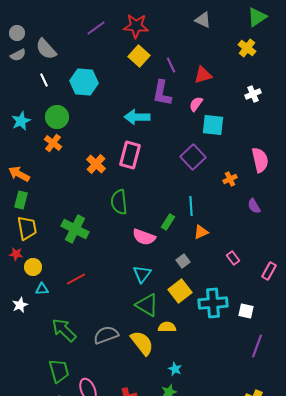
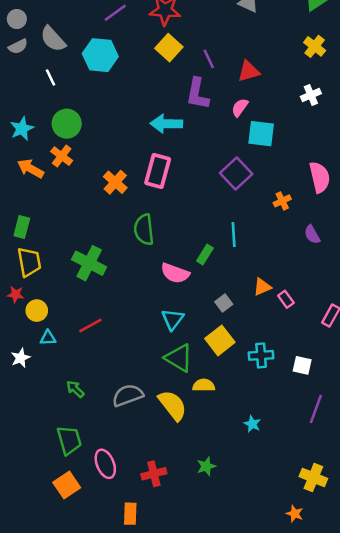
yellow cross: (247, 48) -> (315, 46), moved
cyan hexagon: (84, 82) -> (100, 55), moved
orange arrow: (19, 174) -> (31, 169), moved
orange triangle: (201, 232) -> (262, 287), moved
cyan cross: (213, 303) -> (261, 355), size x0.7
green arrow: (64, 330) -> (75, 389), size x0.6
cyan star: (175, 369) -> (252, 424), moved

